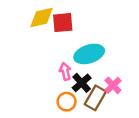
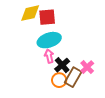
cyan ellipse: (89, 54) -> (49, 40), moved
orange circle: (67, 102) -> (59, 80), moved

